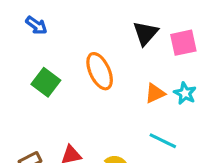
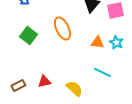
orange triangle: (155, 93) -> (97, 42), turned 32

